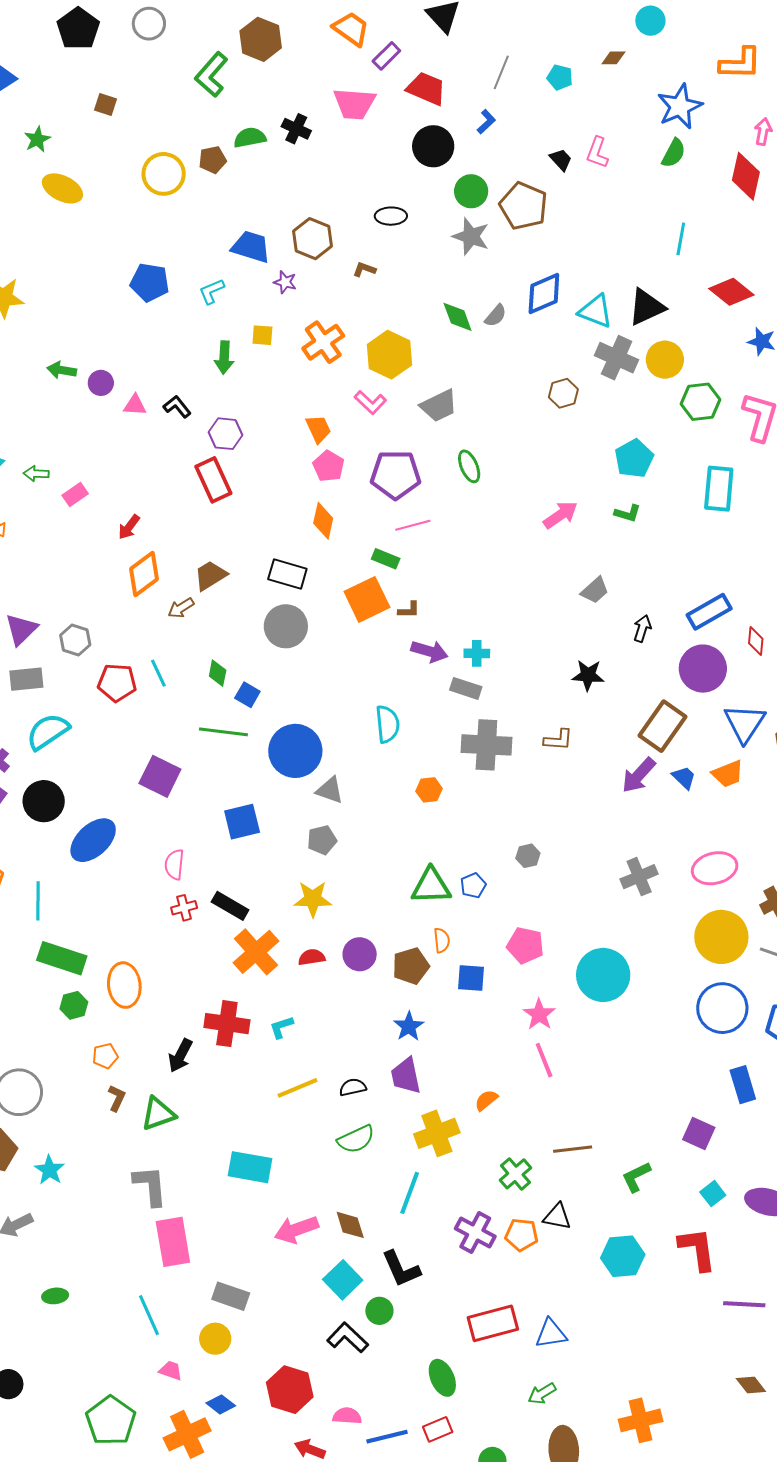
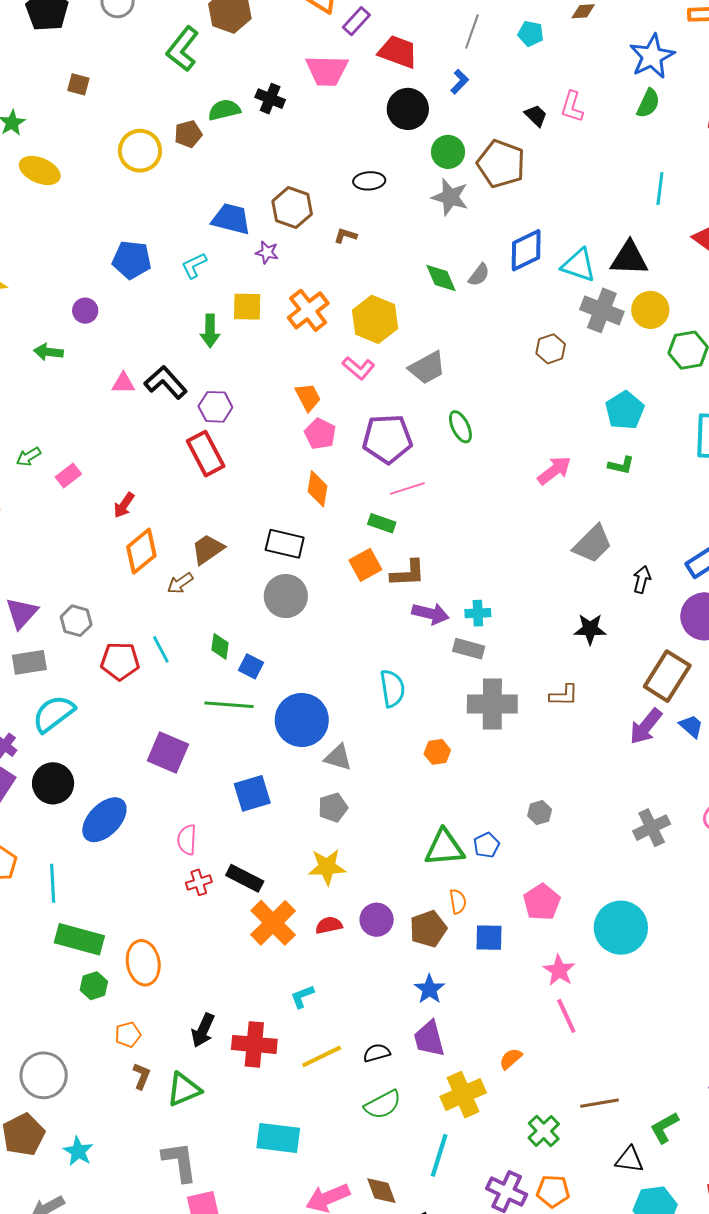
black triangle: (646, 307) -> (629, 258), turned 30
yellow square: (262, 335) -> (247, 307), size x1.4
purple circle: (101, 383) -> (85, 311), moved
black L-shape: (177, 407) -> (166, 382), size x1.5
green arrow: (36, 474) -> (28, 457), turned -30
gray trapezoid: (595, 590) -> (593, 544), size x1.4
orange square: (367, 599) -> (365, 565), size x0.7
brown L-shape: (409, 610) -> (408, 573), size x1.6
pink pentagon: (525, 945) -> (542, 902), turned 30
red cross: (227, 1024) -> (254, 1044), moved
black triangle: (557, 1217) -> (629, 1160), moved

